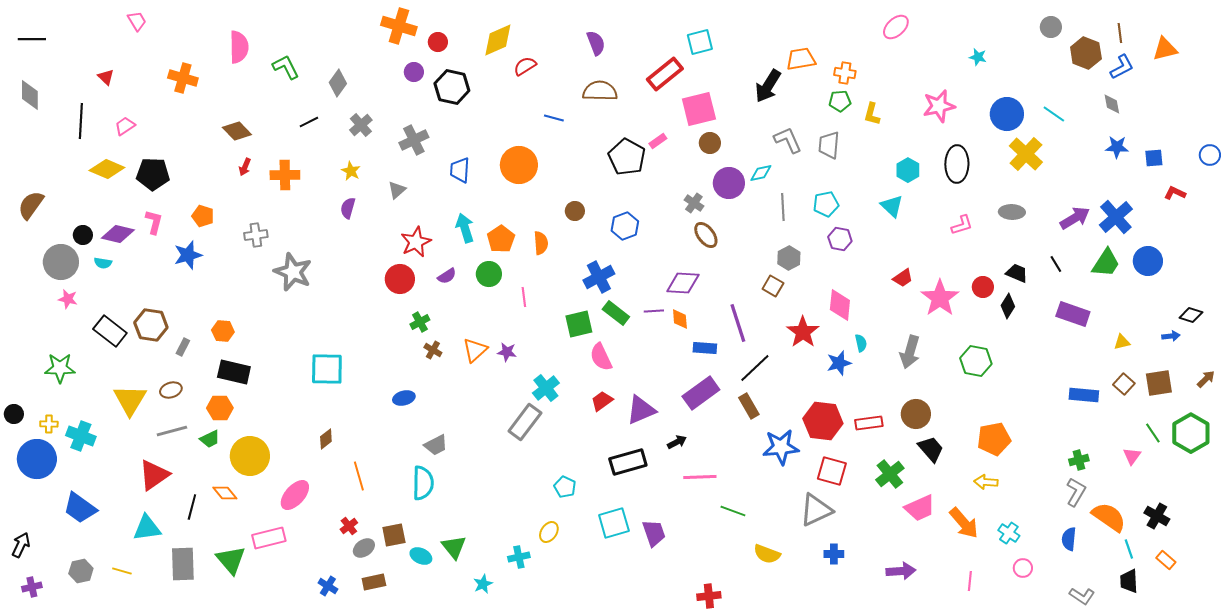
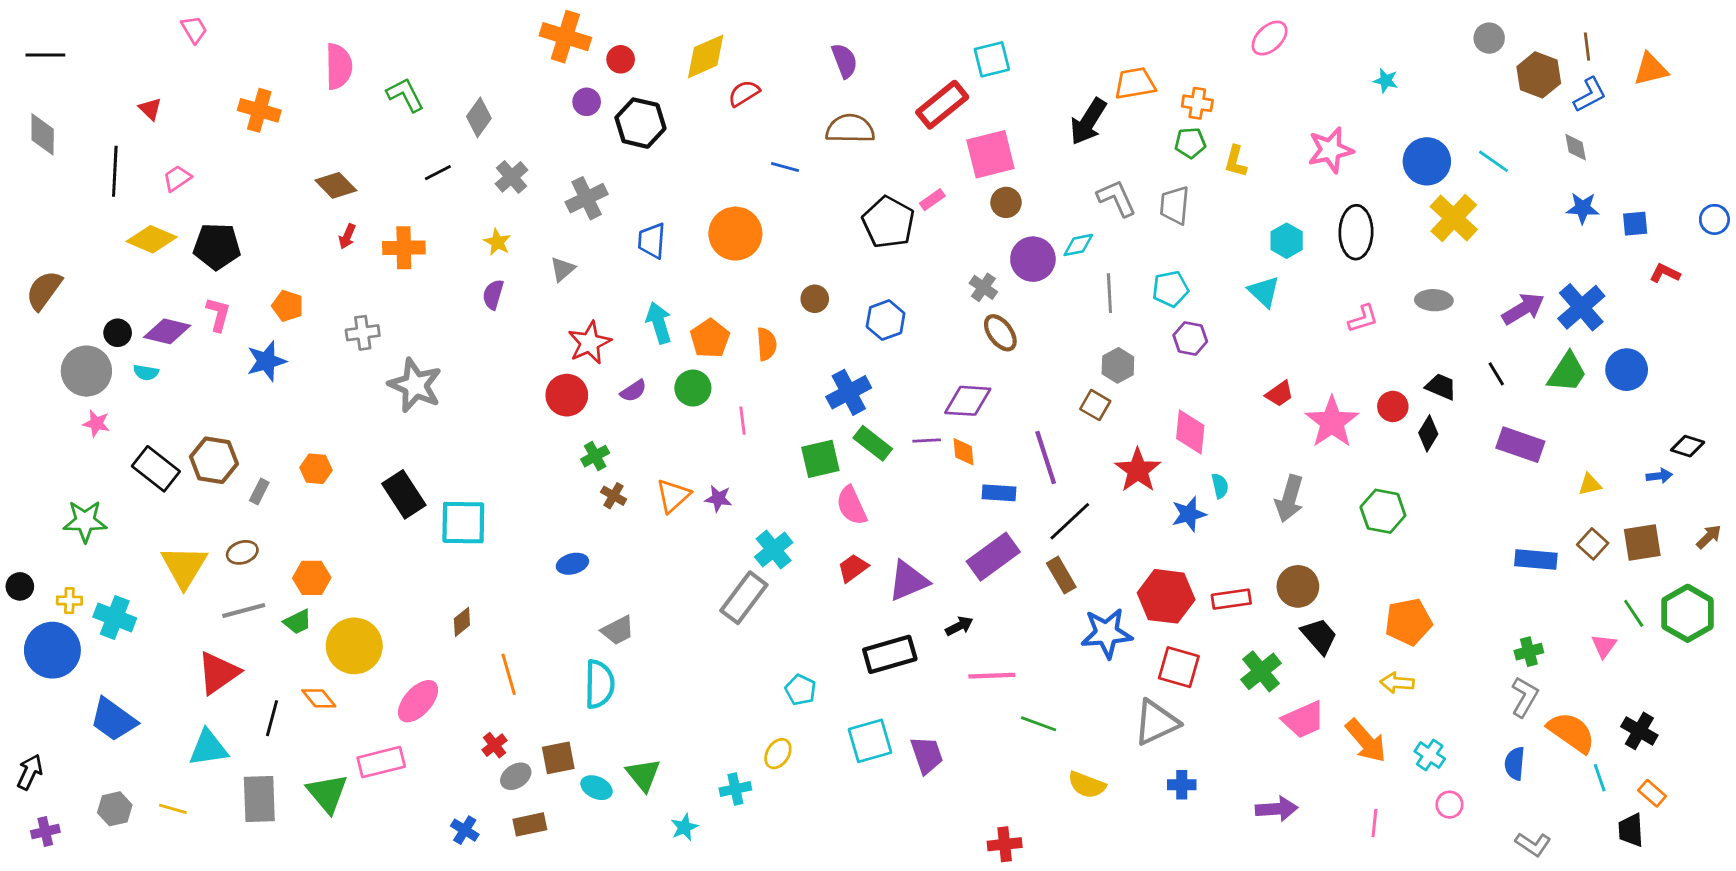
black rectangle: (234, 372) -> (404, 494), moved, turned 44
black trapezoid: (1129, 581) -> (1631, 830), moved

